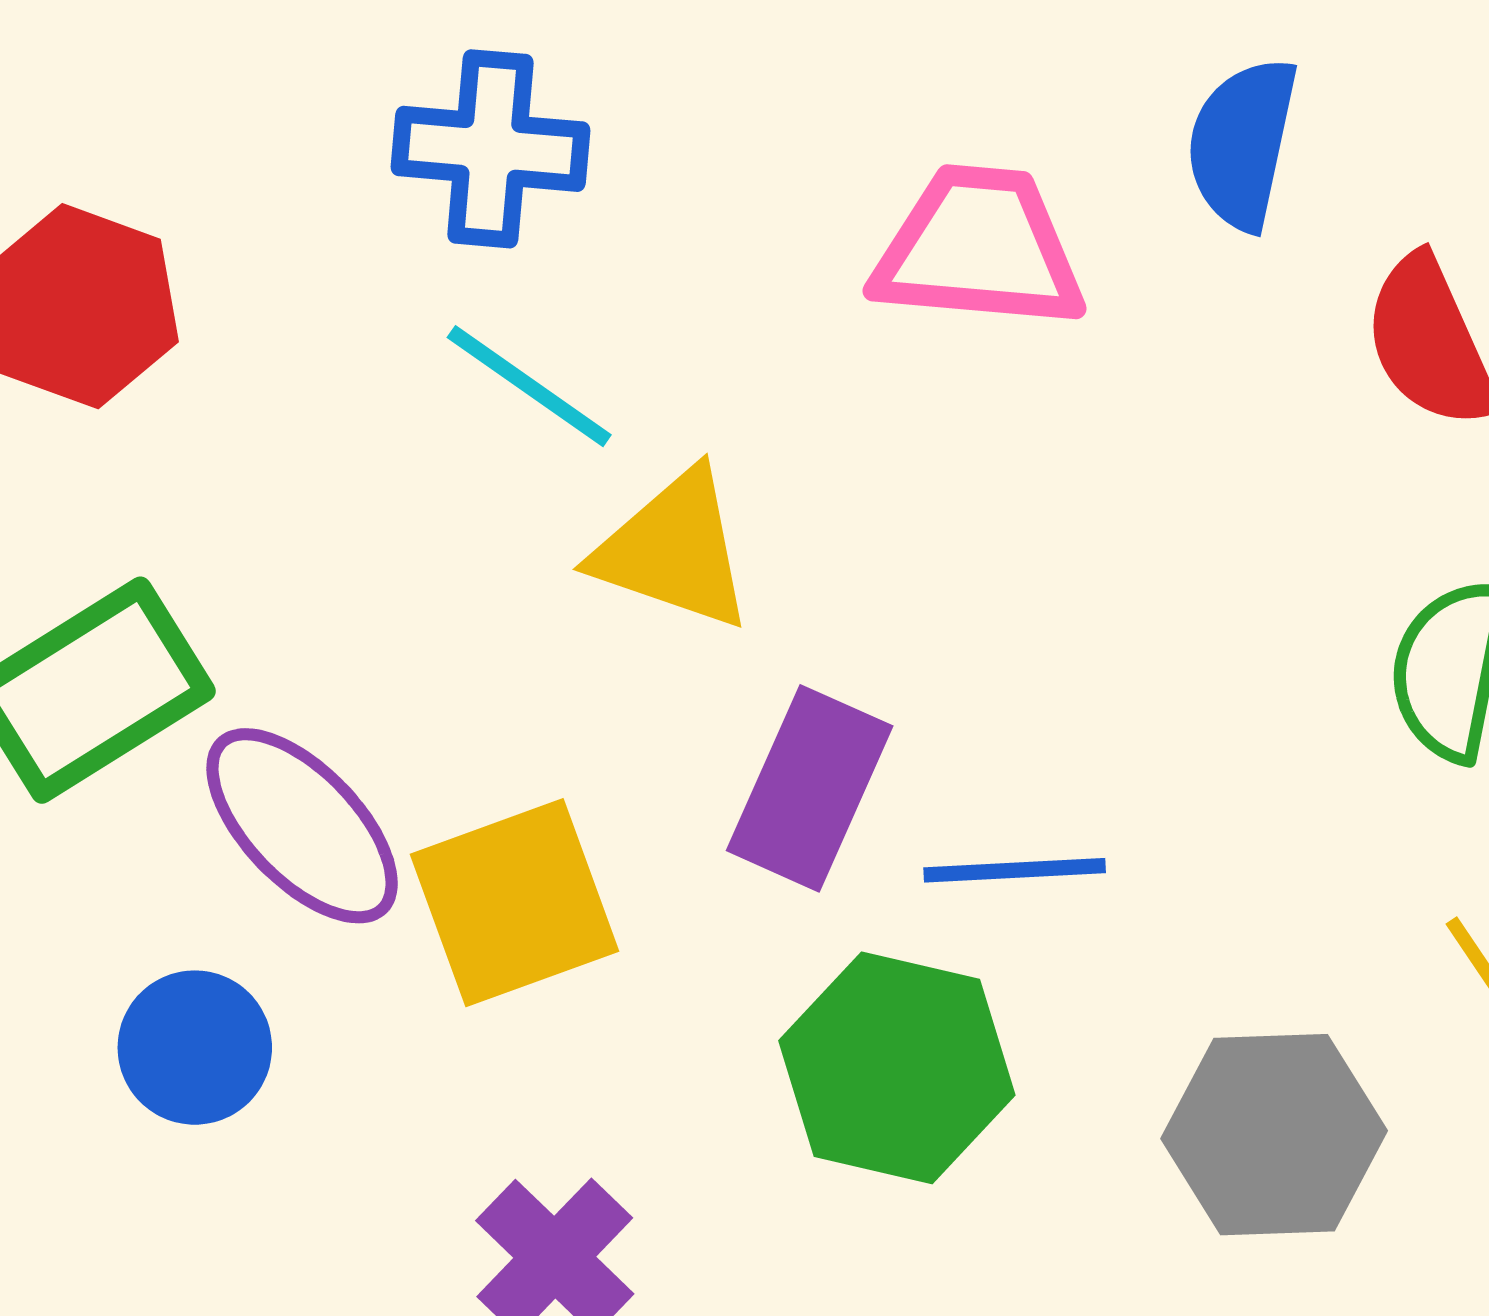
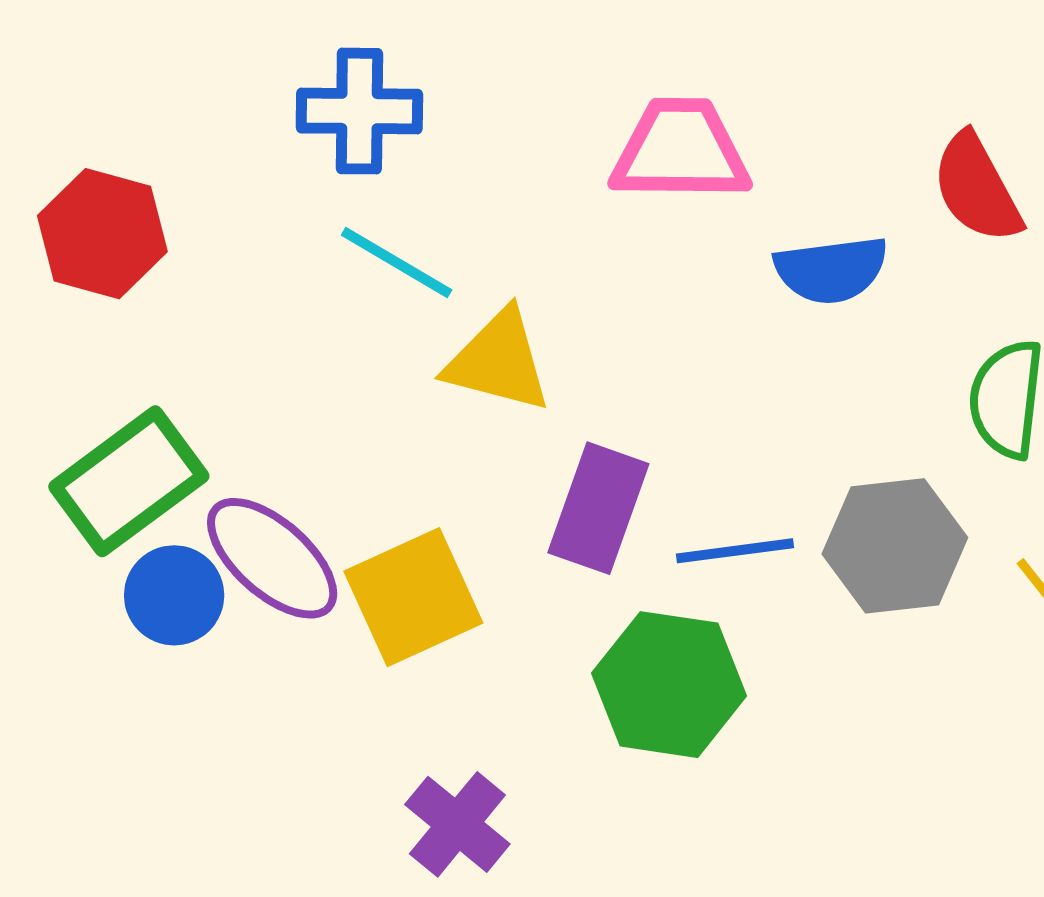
blue semicircle: (1242, 143) -> (831, 270), moved, turned -105
blue circle: (195, 1048) -> (174, 595), moved
gray hexagon: (1274, 1135) -> (895, 546), moved

